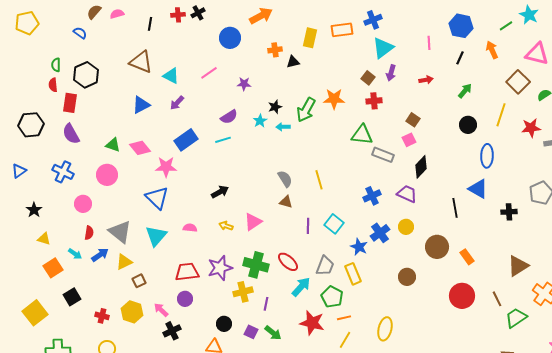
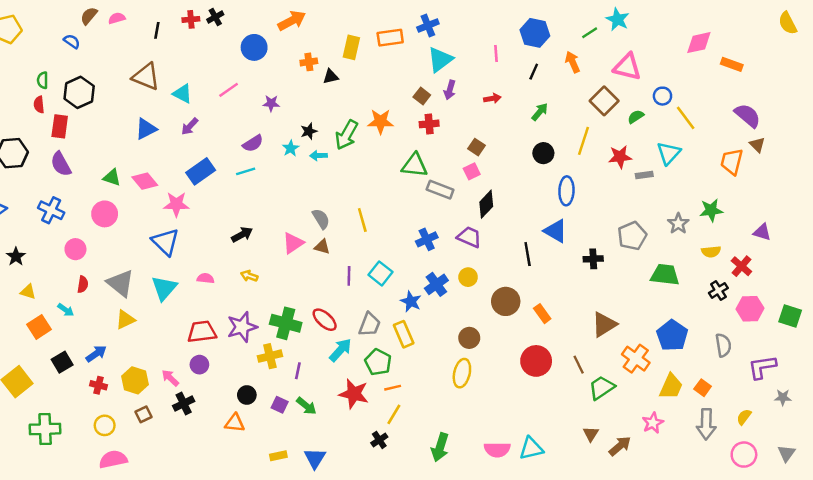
pink triangle: (253, 222) -> (293, 243), moved
blue arrow: (100, 255) -> (96, 354), moved
brown square: (139, 281) -> (144, 414), moved
yellow ellipse: (385, 329) -> (462, 373), moved

